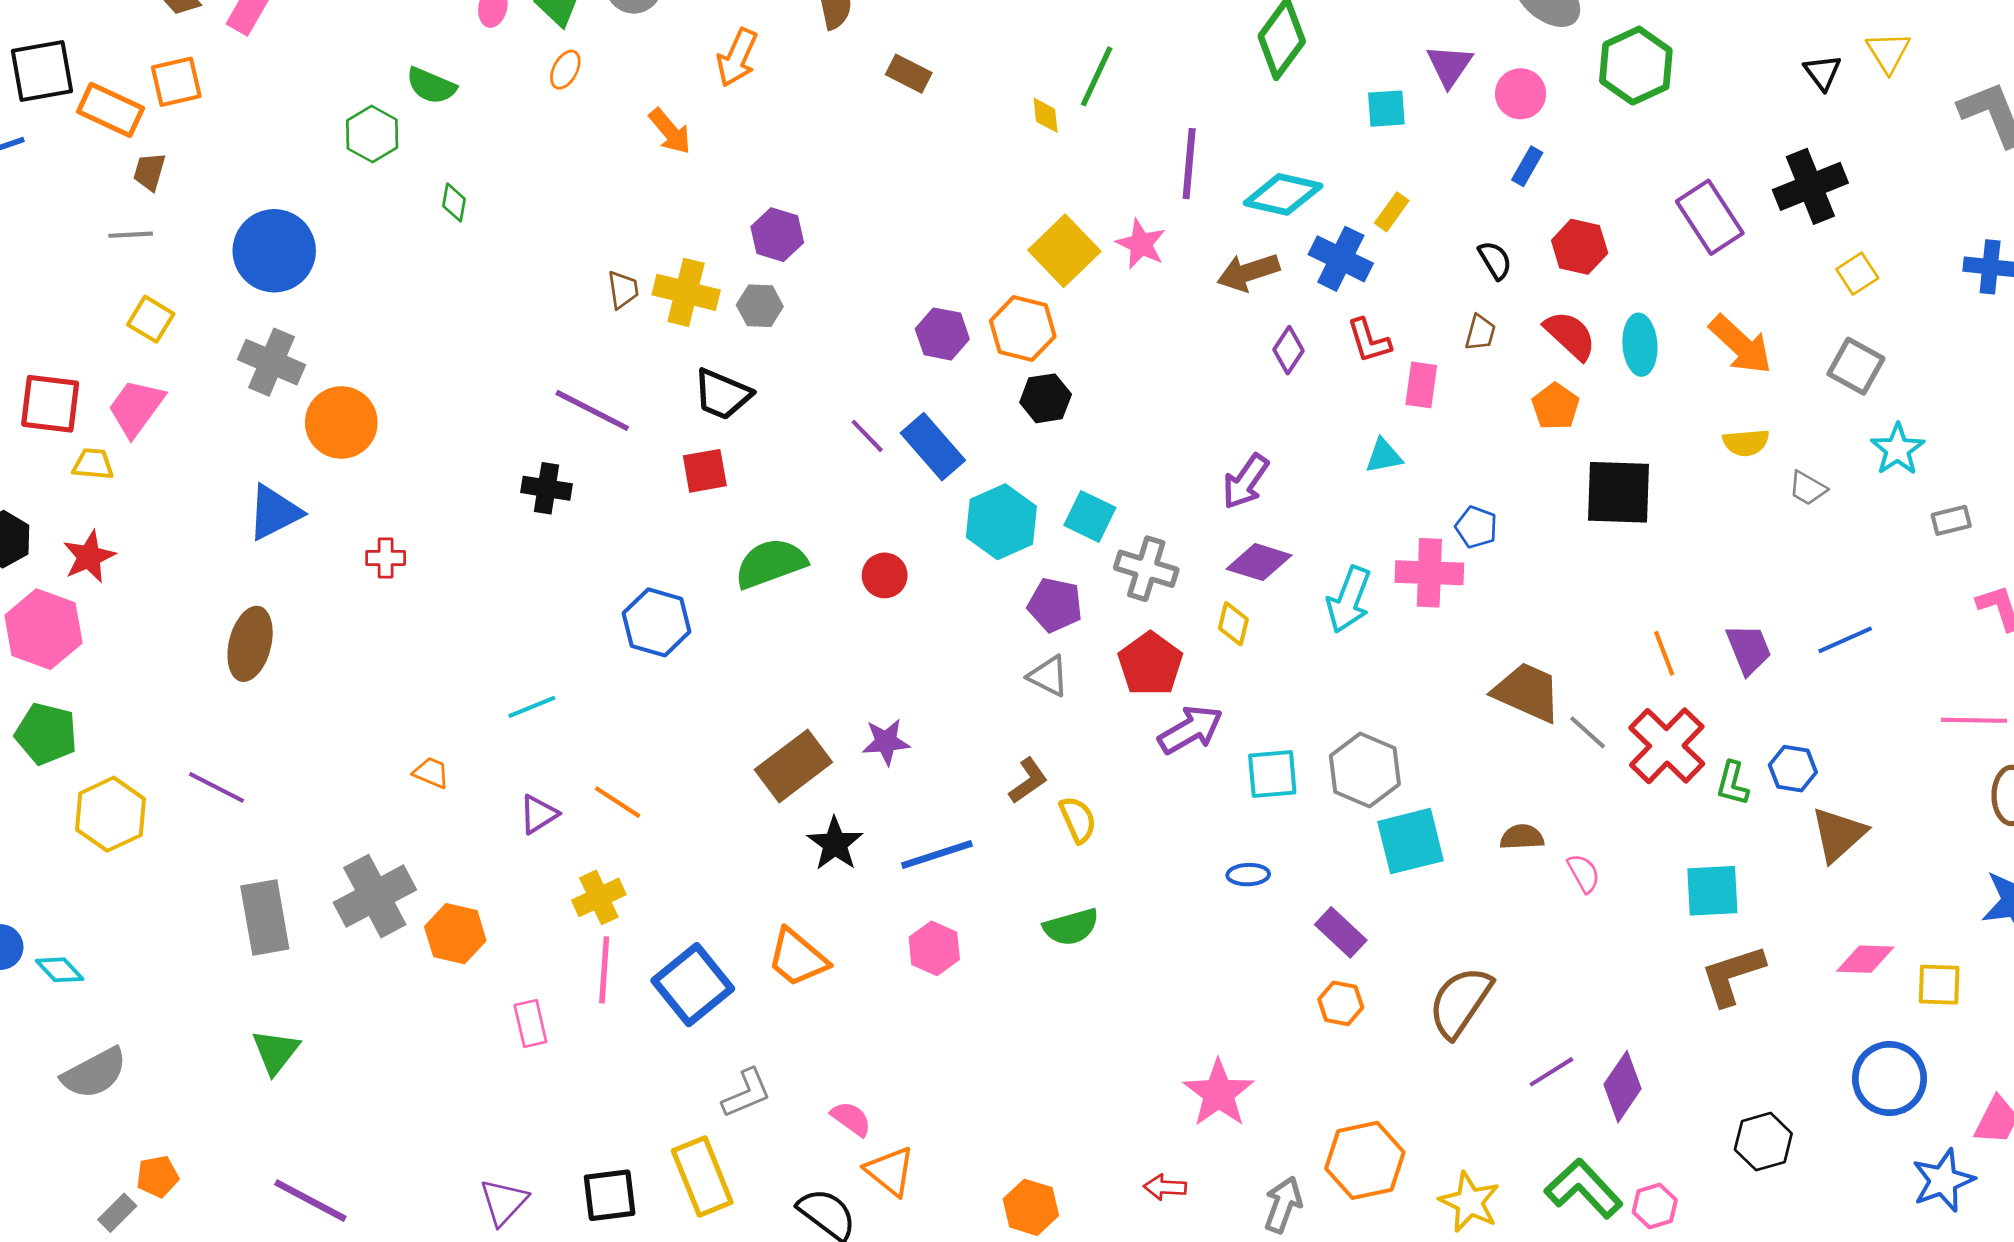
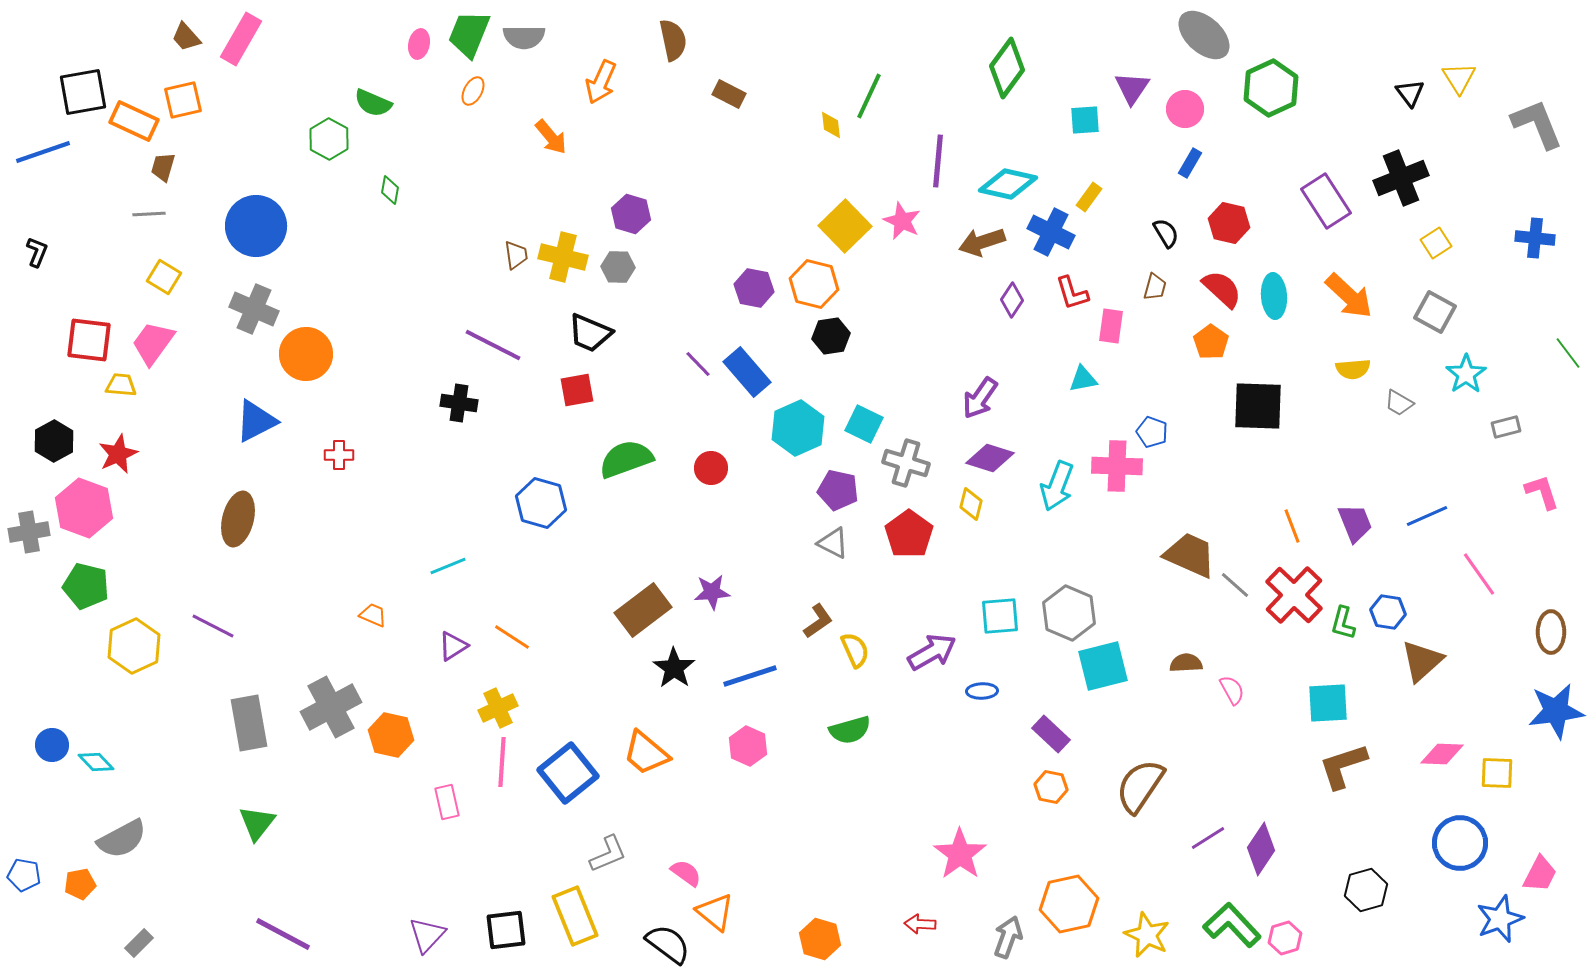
pink line: (1974, 720) -> (1479, 574), moved, turned 54
purple arrow: (1191, 730) -> (932, 652), moved
orange pentagon: (157, 1176) -> (80, 884), moved

